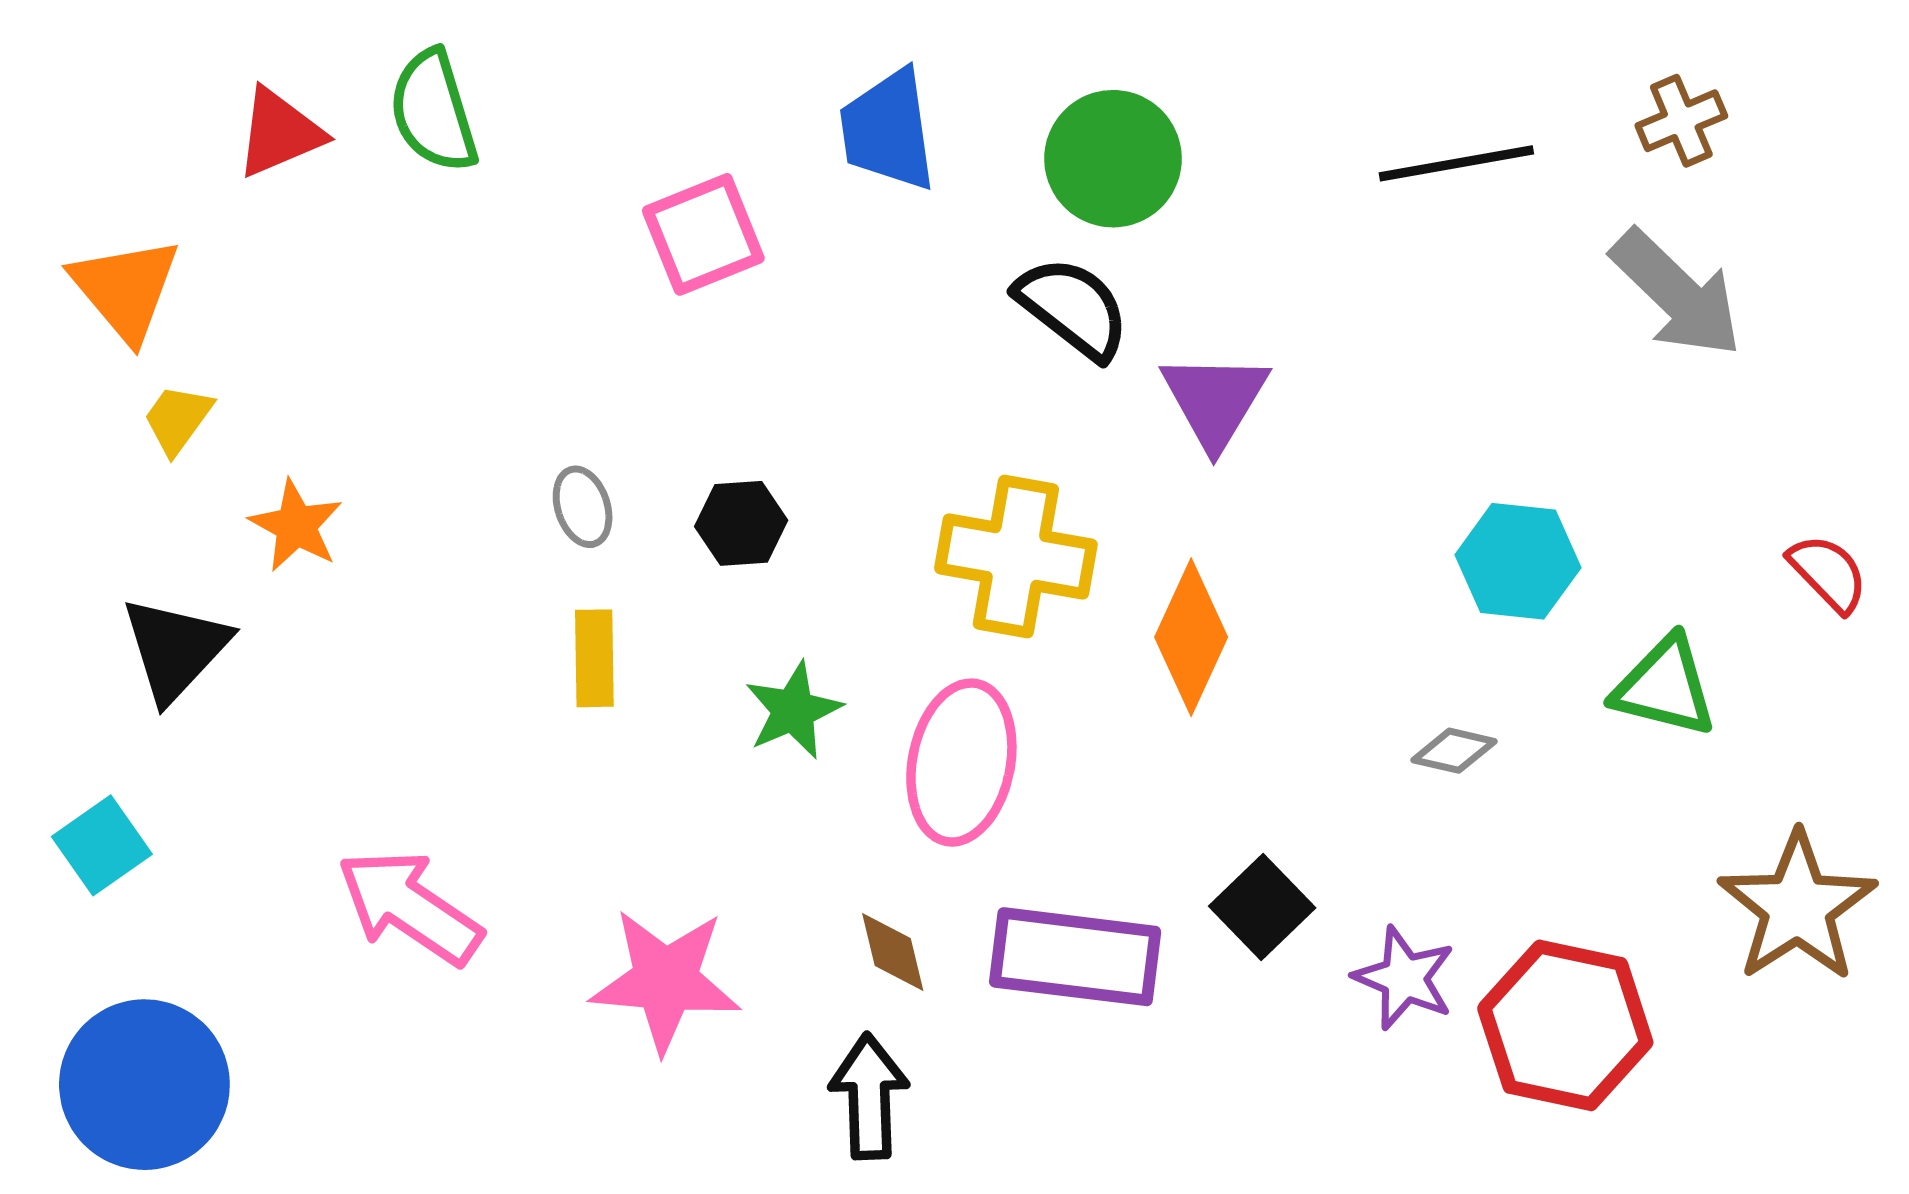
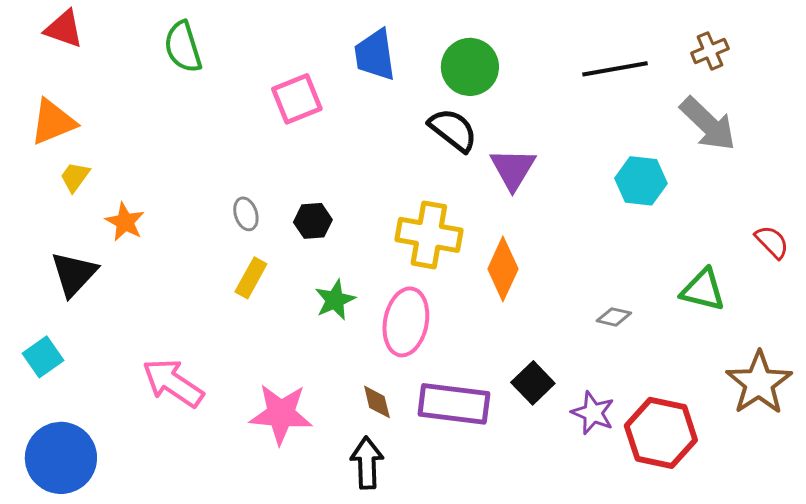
red triangle: (279, 133) -> (64, 29), moved, turned 42
orange triangle: (125, 289) -> (53, 122), turned 48
cyan hexagon: (1518, 561) -> (641, 181), moved
yellow rectangle: (594, 658) -> (251, 278), turned 30

